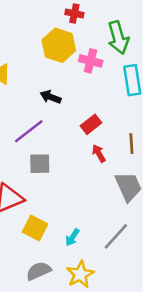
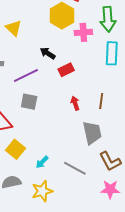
pink cross: (91, 61) -> (83, 32), turned -30
red rectangle: (91, 124) -> (66, 70), moved
gray line: (116, 236) -> (75, 168), turned 65

